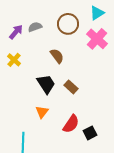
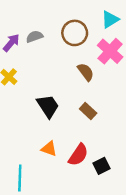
brown semicircle: (57, 56) -> (86, 72), moved
brown rectangle: (71, 87) -> (88, 111), moved
orange triangle: (42, 112) -> (49, 149), moved, turned -48

